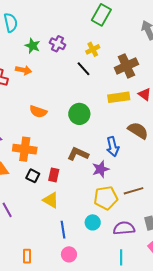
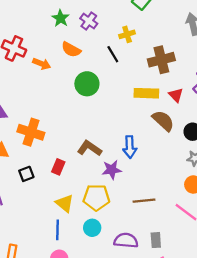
orange arrow: (24, 70) -> (42, 64), moved
orange semicircle: (38, 112) -> (71, 49), moved
green circle: (79, 114) -> (87, 84), moved
brown semicircle: (138, 131) -> (163, 121), moved
black square: (33, 176) -> (26, 174), moved, turned 32
yellow pentagon: (106, 198) -> (96, 197), moved
yellow triangle: (51, 200) -> (65, 203), moved

